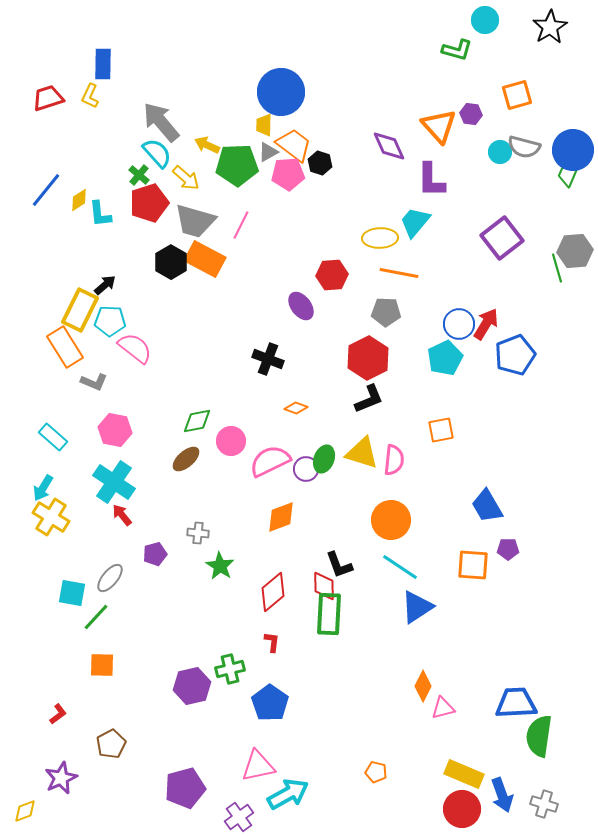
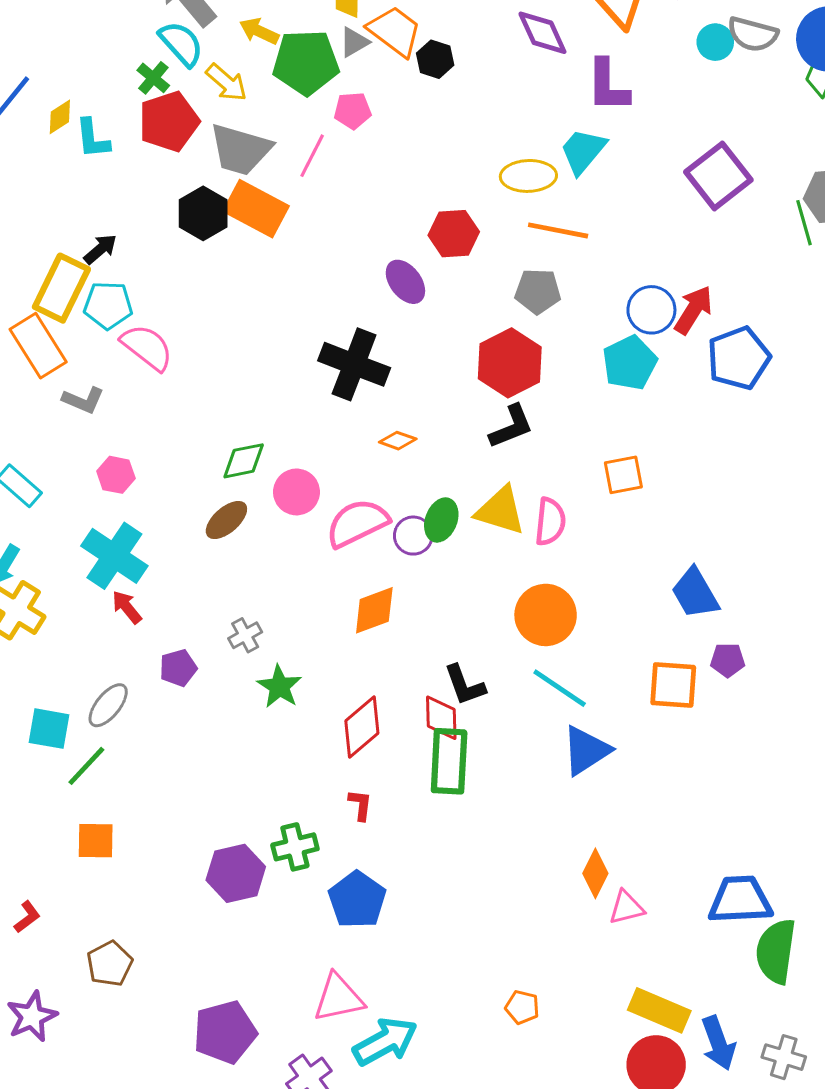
pink pentagon: (288, 174) -> (353, 111), moved, size x0.7
black cross: (268, 359) -> (354, 364), size x1.4
pink hexagon: (115, 430) -> (116, 475), size x0.7
gray cross: (198, 533) -> (245, 635), turned -35

